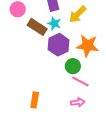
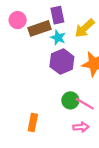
brown rectangle: (37, 27) -> (40, 28), moved, turned -54
green circle: (73, 66) -> (70, 100), moved

